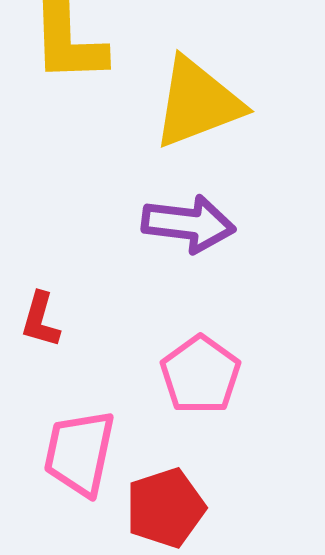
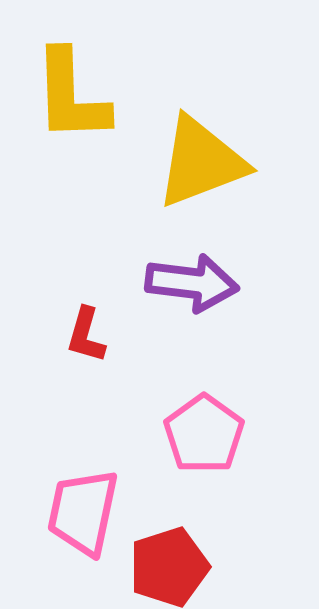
red L-shape: (40, 320) -> (86, 335), moved

